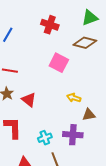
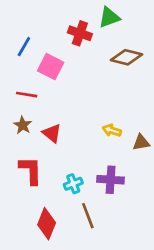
green triangle: (90, 18) -> (109, 17), moved
pink square: (59, 63) -> (51, 67), moved
brown triangle: (89, 115) -> (141, 142), moved

